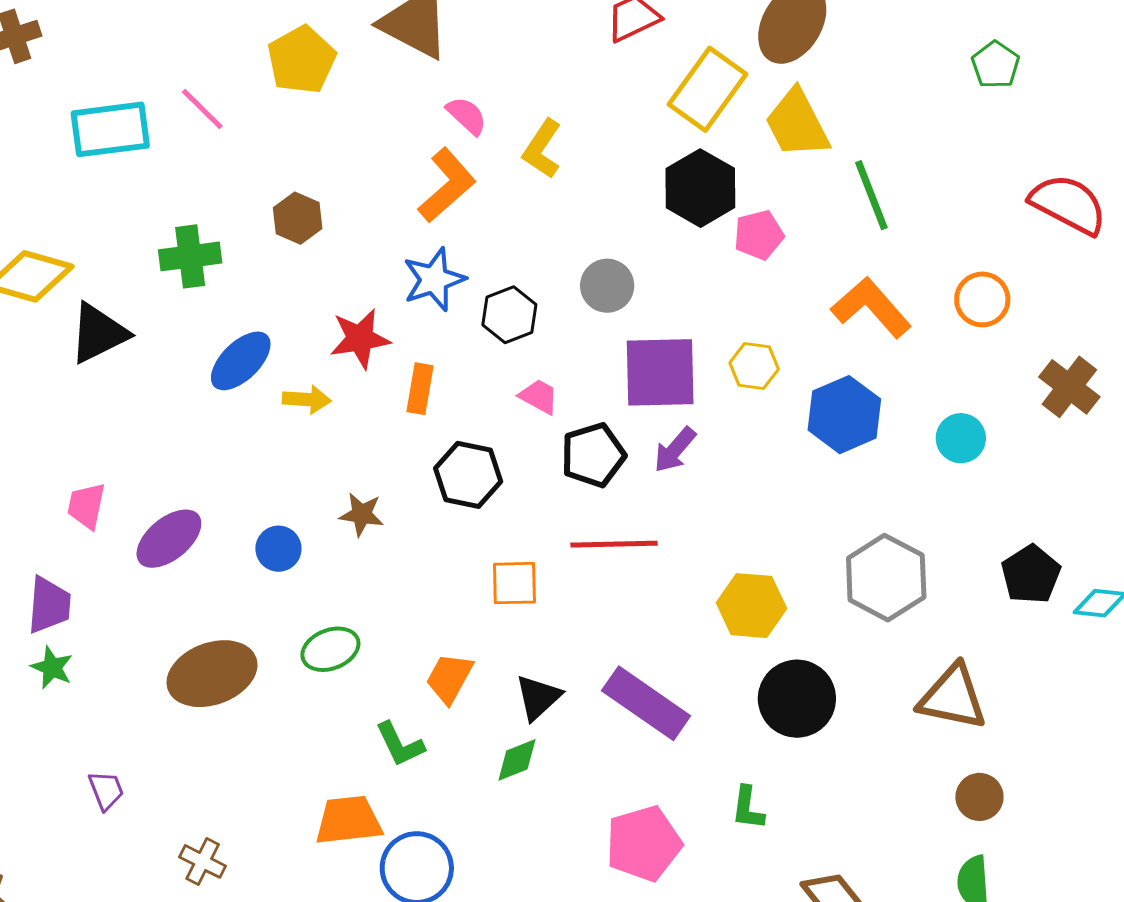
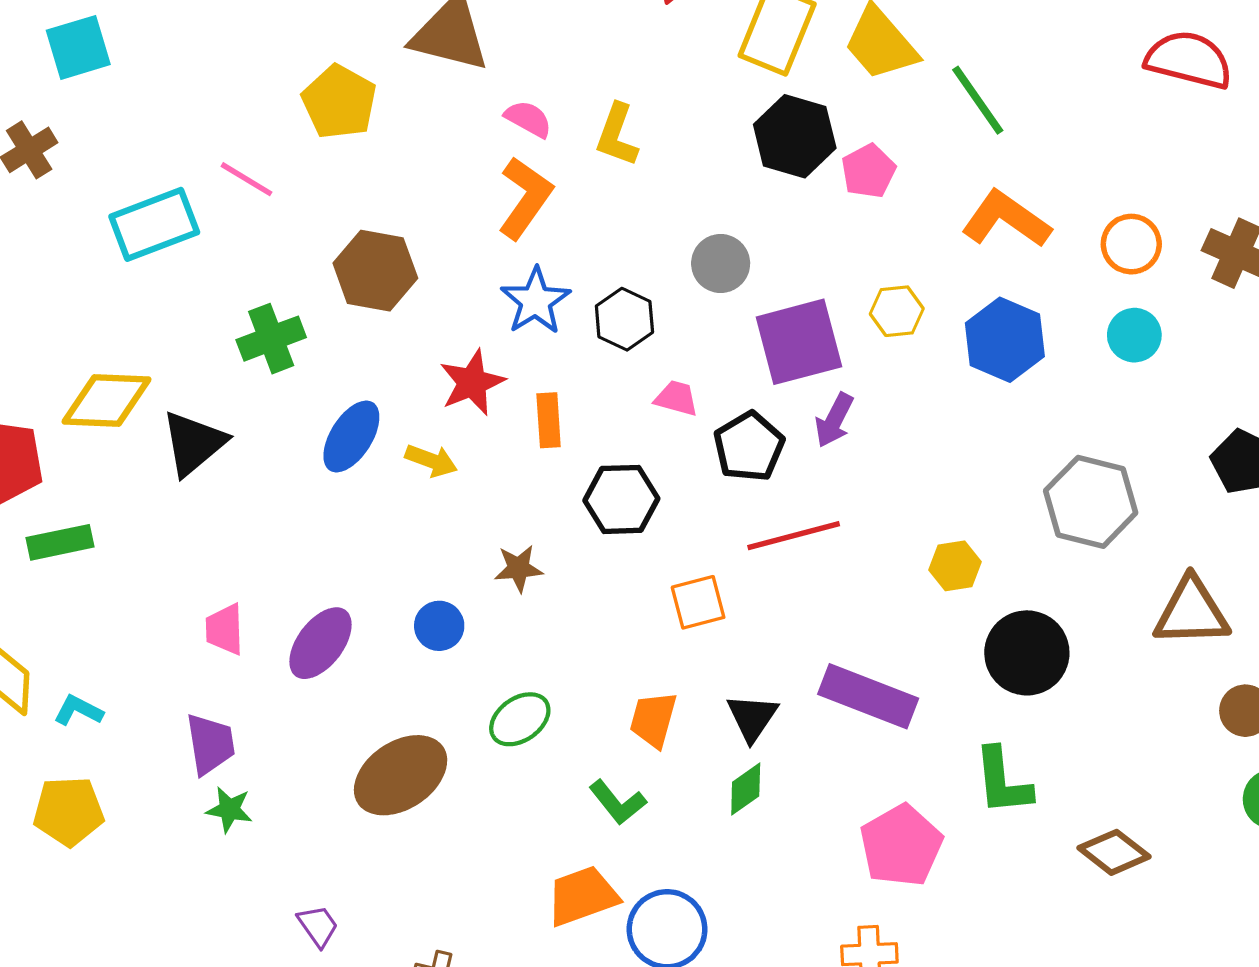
brown hexagon: (298, 218) -> (375, 271), size x1.5
orange circle: (982, 299) -> (1131, 244), moved
yellow arrow: (307, 399) -> (431, 461), turned 30
yellow hexagon: (751, 606) -> (955, 566), size x0.7
green L-shape: (748, 808) -> (1003, 781), size x1.5

